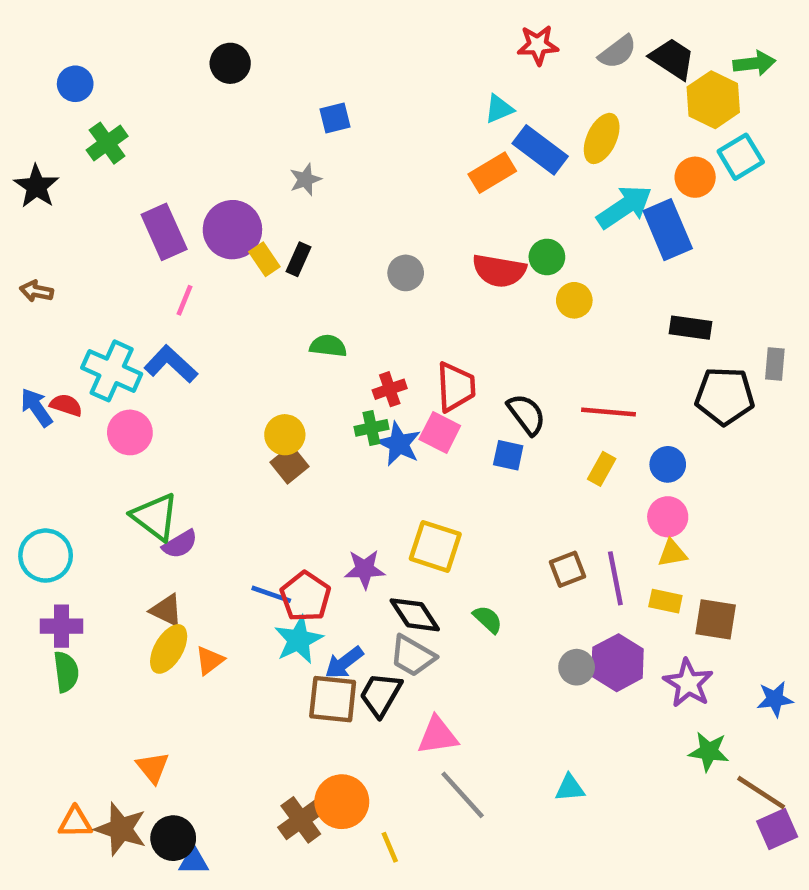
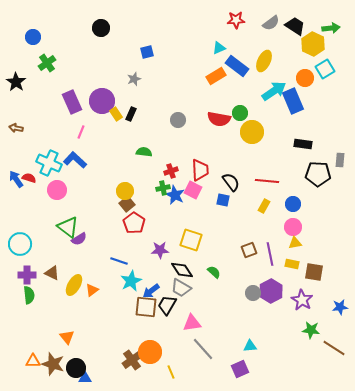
yellow circle: (574, 300) -> (252, 132), size x1.5
red pentagon: (305, 597) -> (134, 223), moved
brown triangle: (166, 610) -> (52, 273), moved
purple square: (777, 829) -> (240, 369), moved

